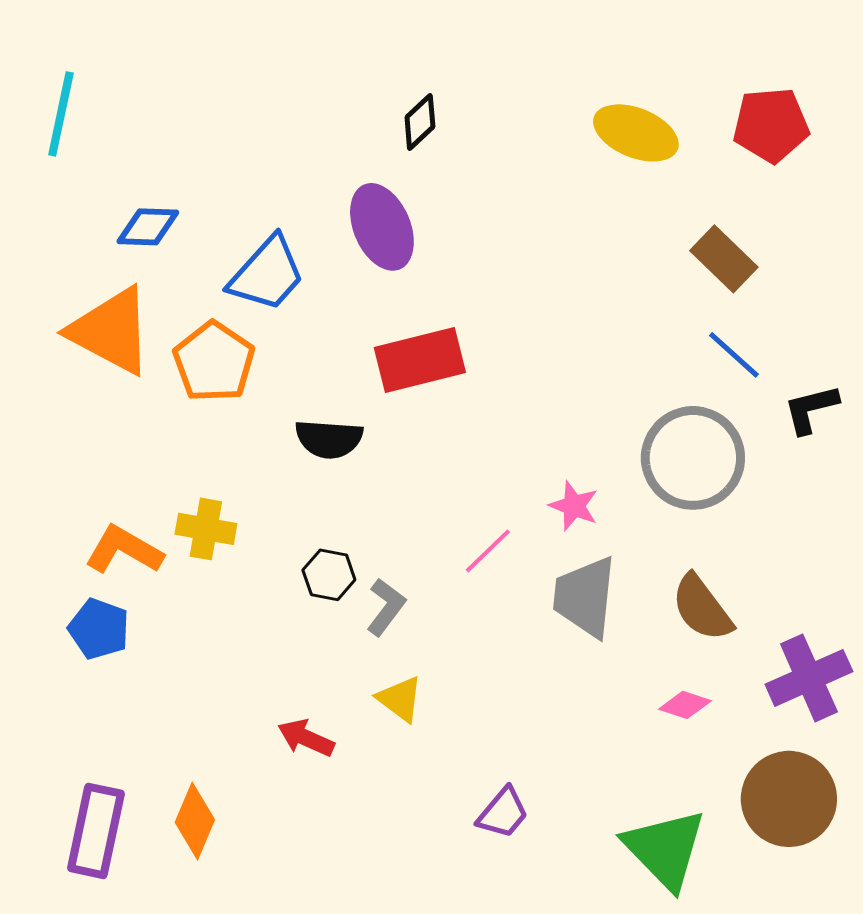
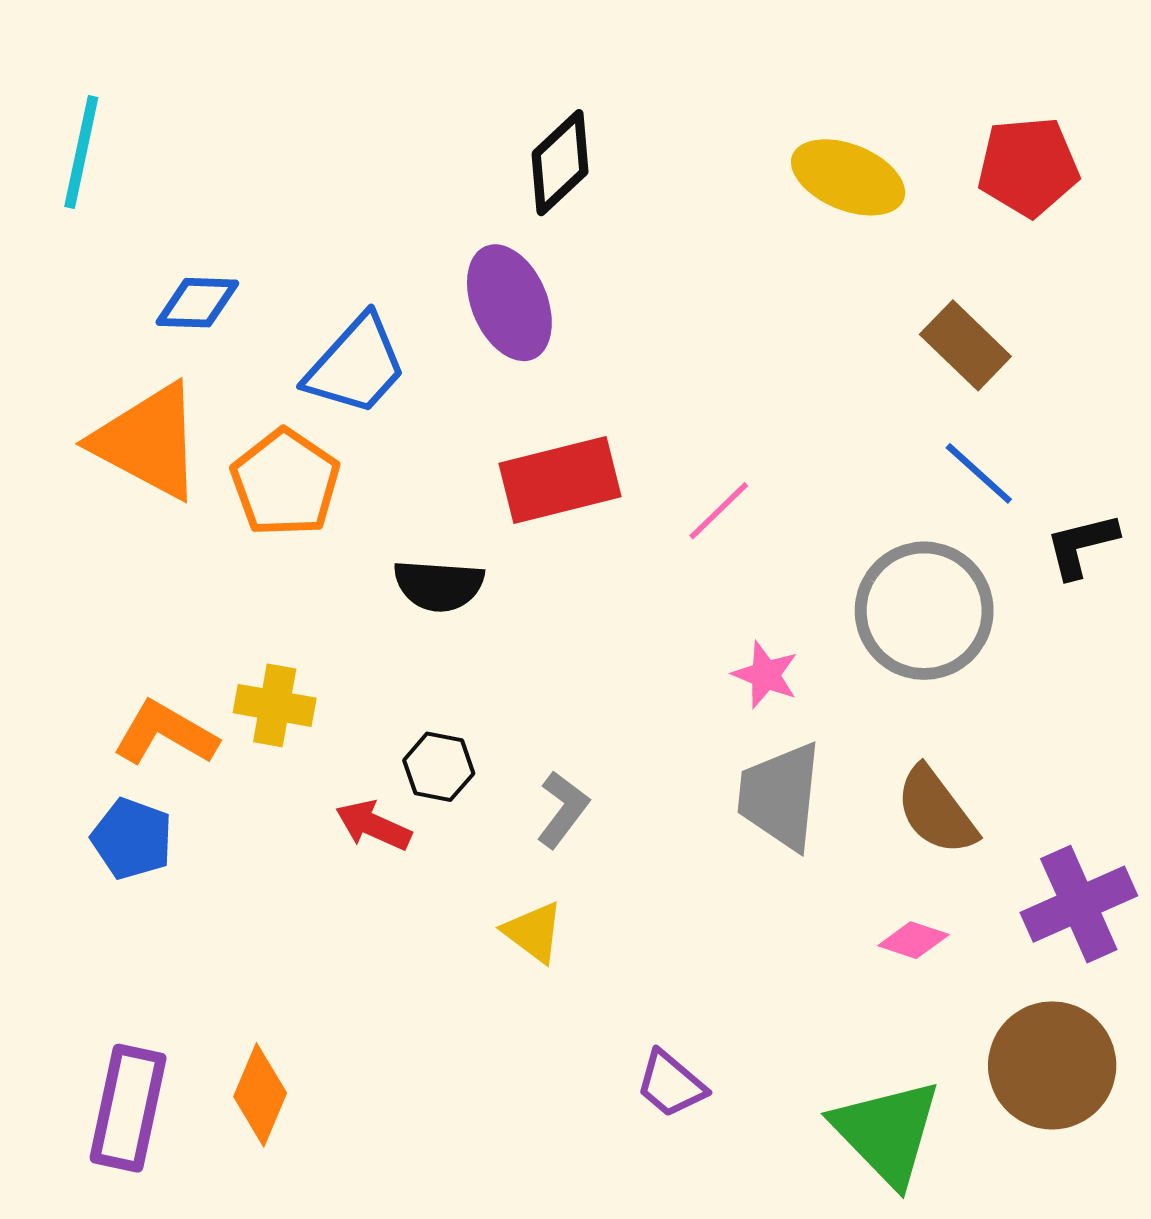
black diamond: (420, 122) -> (560, 163), size x1.4
pink line: (488, 551) -> (719, 511), moved
gray L-shape: (386, 607) -> (563, 809), moved
red arrow: (306, 738) -> (373, 825), moved
purple trapezoid: (503, 813) -> (671, 1084), turned 90

